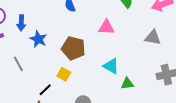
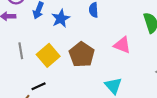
blue star: (38, 39) -> (61, 19), moved
yellow square: (64, 74) -> (48, 55), moved, size x1.5

